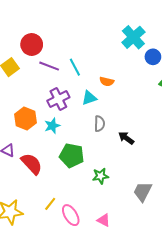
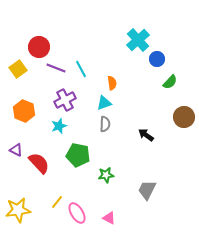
orange semicircle: (107, 81) -> (112, 83), turned -112
cyan triangle: (89, 98) -> (104, 103), moved
orange hexagon: (25, 118) -> (24, 111), moved
black arrow: (126, 138) -> (146, 135), moved

